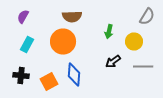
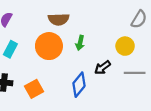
green arrow: (109, 32) -> (80, 43), moved
blue diamond: (74, 74) -> (79, 85), moved, turned 35

